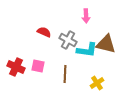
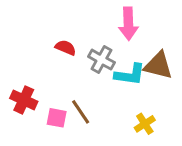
pink arrow: (86, 16) -> (128, 24), size x1.5
pink square: (38, 66) -> (57, 118), moved
brown line: (65, 74) -> (81, 112), moved, turned -36

